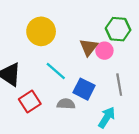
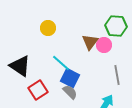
yellow circle: (41, 31) -> (48, 28), size x0.6
blue square: (84, 89) -> (70, 78), moved
gray semicircle: (66, 104) -> (70, 92), turned 42

